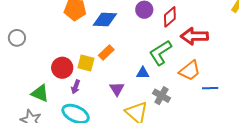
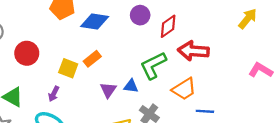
red circle: (62, 68) -> (27, 53), moved
purple triangle: (117, 89) -> (108, 90), moved

